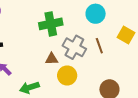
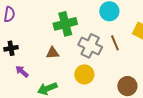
brown triangle: (52, 59) -> (53, 53), moved

